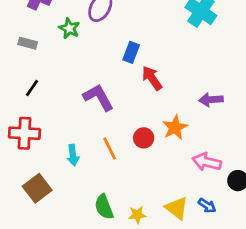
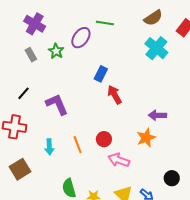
gray rectangle: (28, 43) -> (31, 55), moved, turned 40
purple L-shape: (98, 97) -> (57, 104), moved
orange star: (175, 127) -> (146, 138), moved
pink arrow: (207, 162) -> (119, 160), moved

